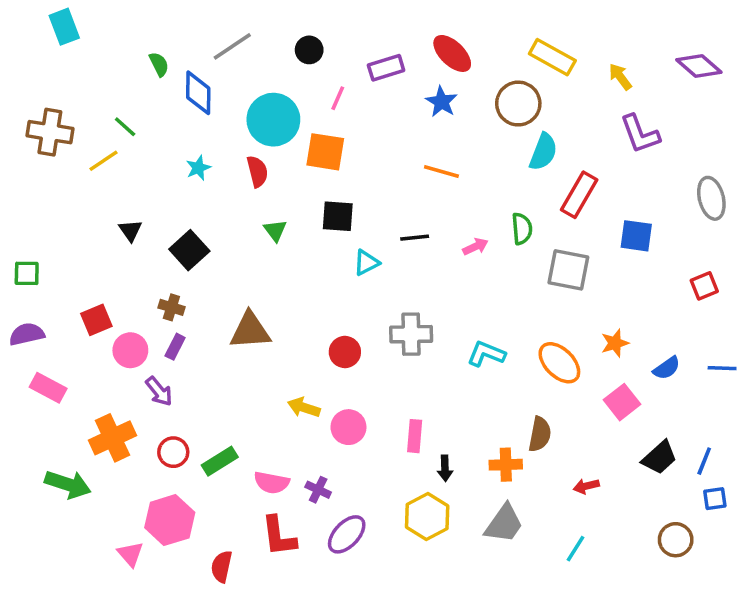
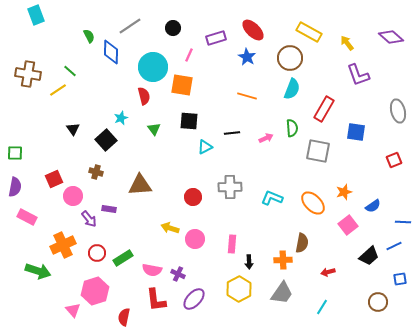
cyan semicircle: (543, 152) -> (292, 89), moved
cyan star: (198, 168) -> (121, 118), moved
purple semicircle: (27, 334) -> (15, 187), turned 114
purple rectangle: (175, 347) -> (109, 209), moved, turned 72
blue line: (722, 368) -> (403, 222), moved
blue line: (704, 461) -> (394, 246), moved, turned 42

